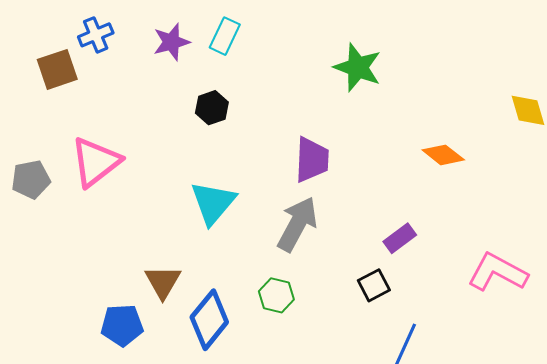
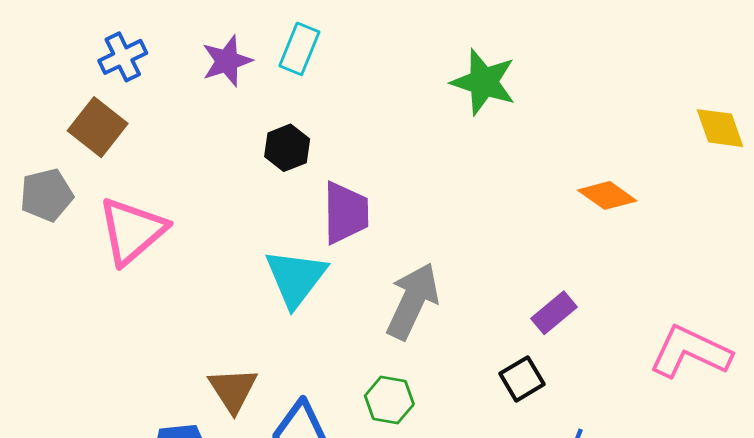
brown square: (57, 69) -> (98, 127), moved, turned -30
purple trapezoid: (312, 160) -> (346, 213), moved
gray pentagon: (31, 179) -> (47, 195), moved

